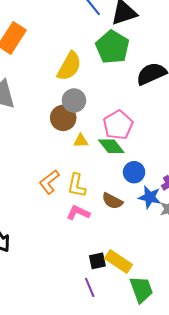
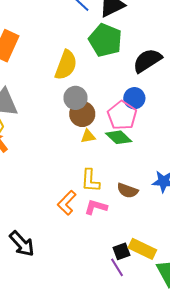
brown circle: (63, 118) -> (82, 114), moved
blue circle: (134, 172) -> (134, 98), moved
orange L-shape: (49, 182) -> (67, 203), moved
purple line: (90, 287) -> (117, 267), moved

